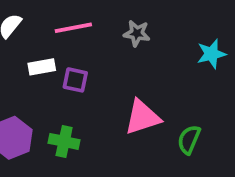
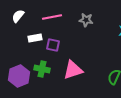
pink triangle: (142, 117) -> (73, 70), moved
green cross: (64, 141) -> (42, 69), moved

